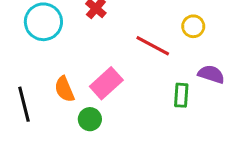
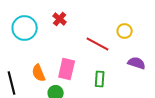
pink rectangle: (106, 83) -> (67, 69), turned -35
green rectangle: (181, 95) -> (100, 79), moved

